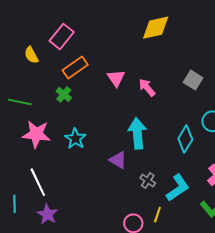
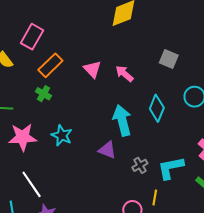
cyan diamond: (185, 139) -> (157, 108), moved
gray cross: (148, 180) -> (140, 165), turned 35
cyan L-shape: (178, 188) -> (171, 168), turned -148

